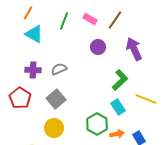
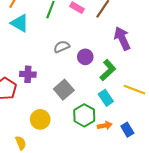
purple circle: (98, 47) -> (85, 57), moved
gray semicircle: (59, 69) -> (62, 47), moved
purple cross: (33, 70) -> (28, 74), moved
gray square: (56, 99) -> (64, 90), moved

